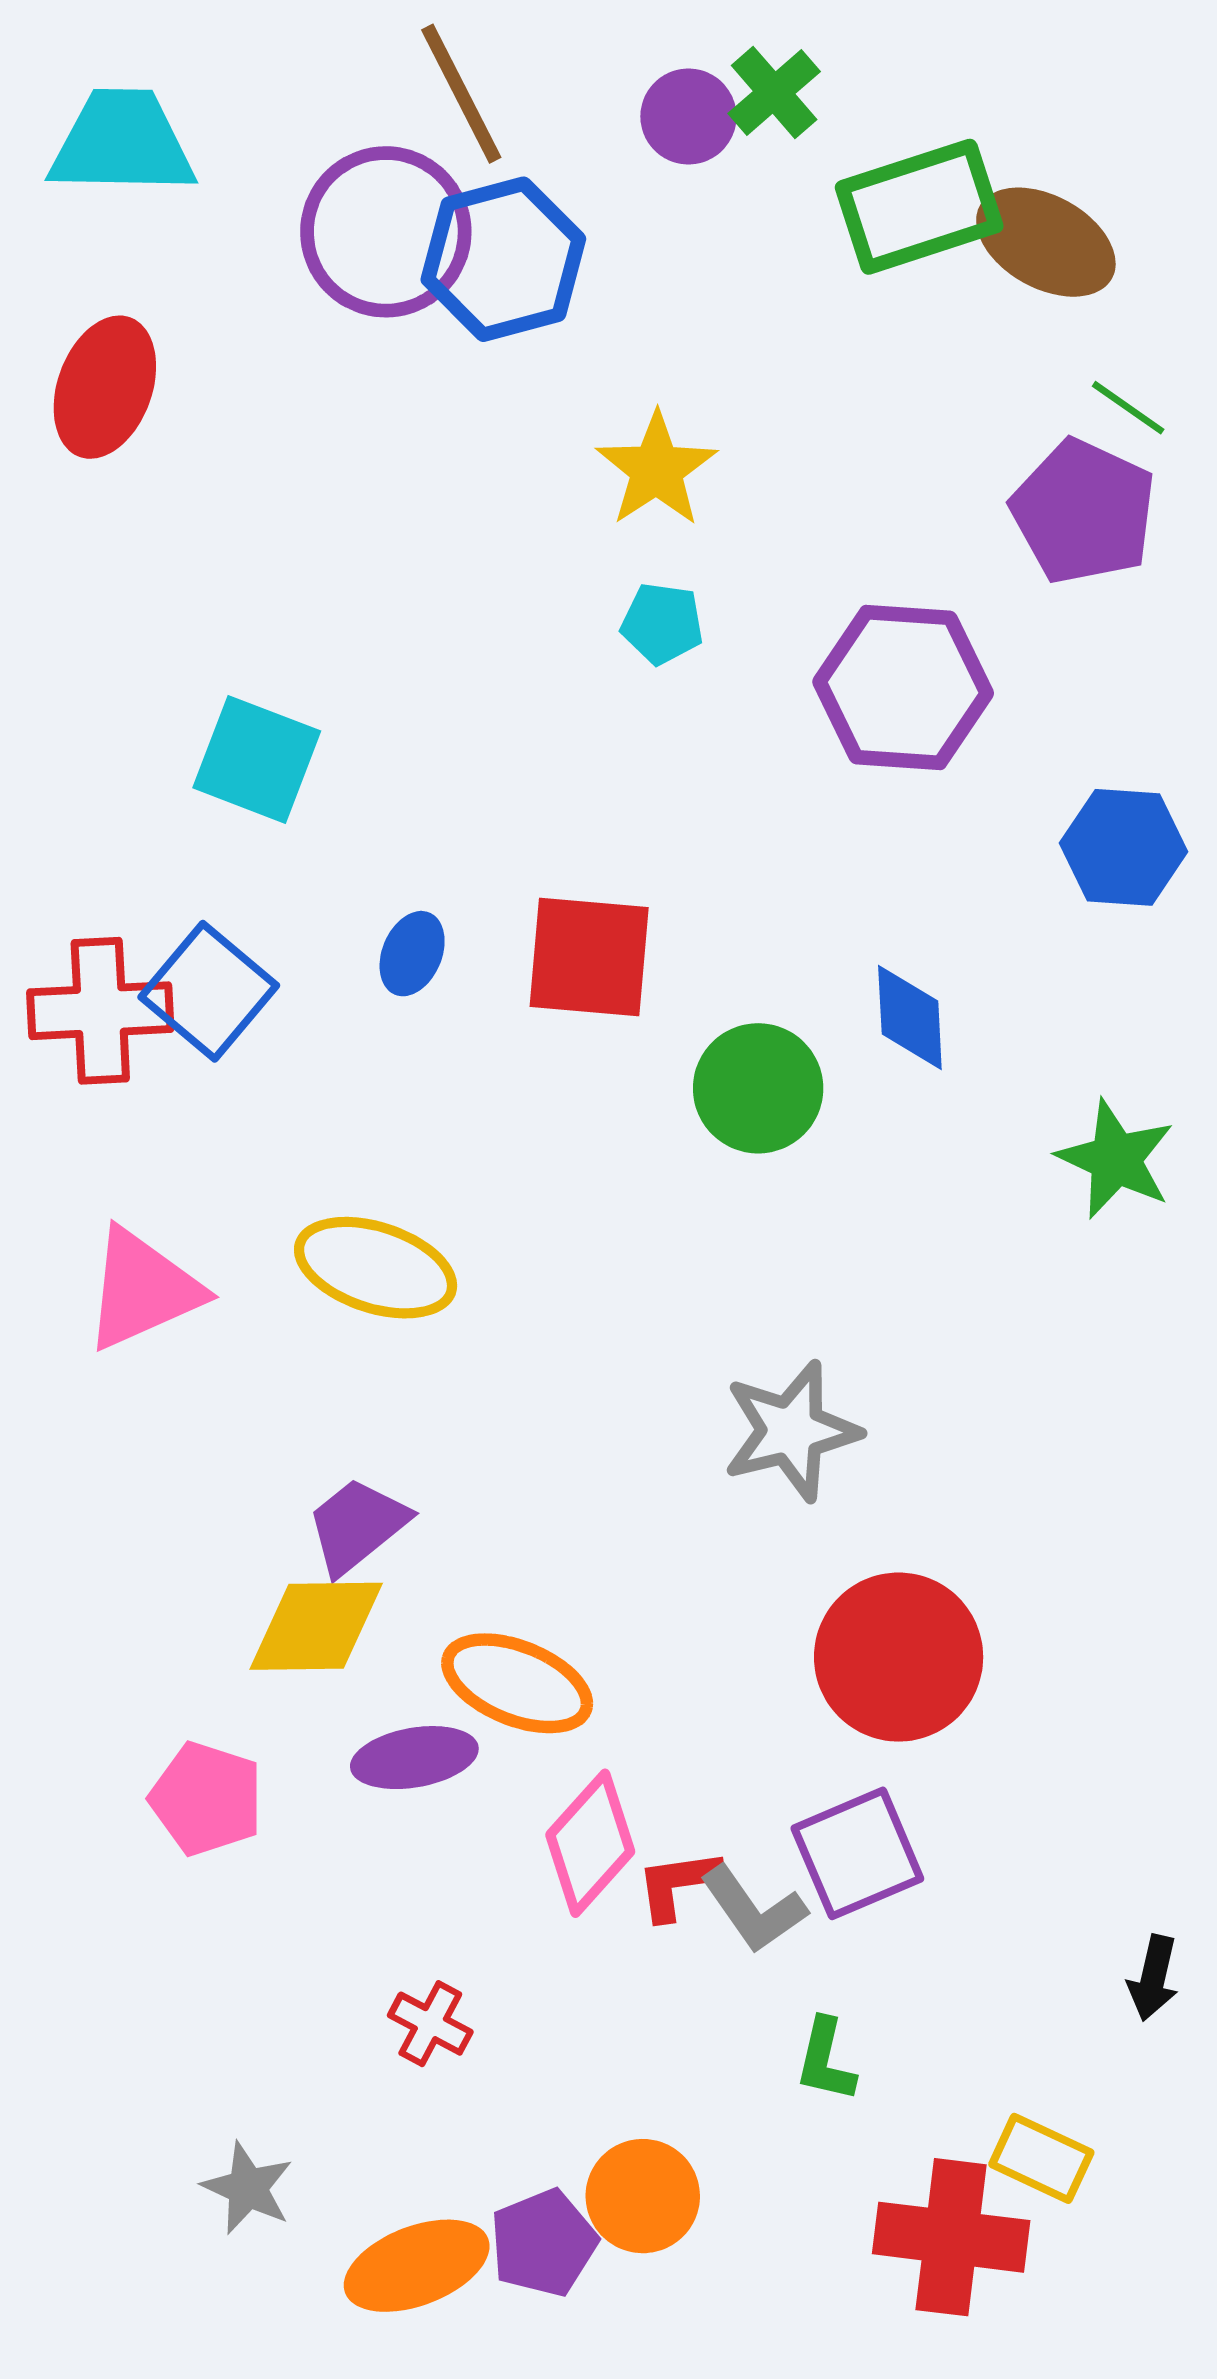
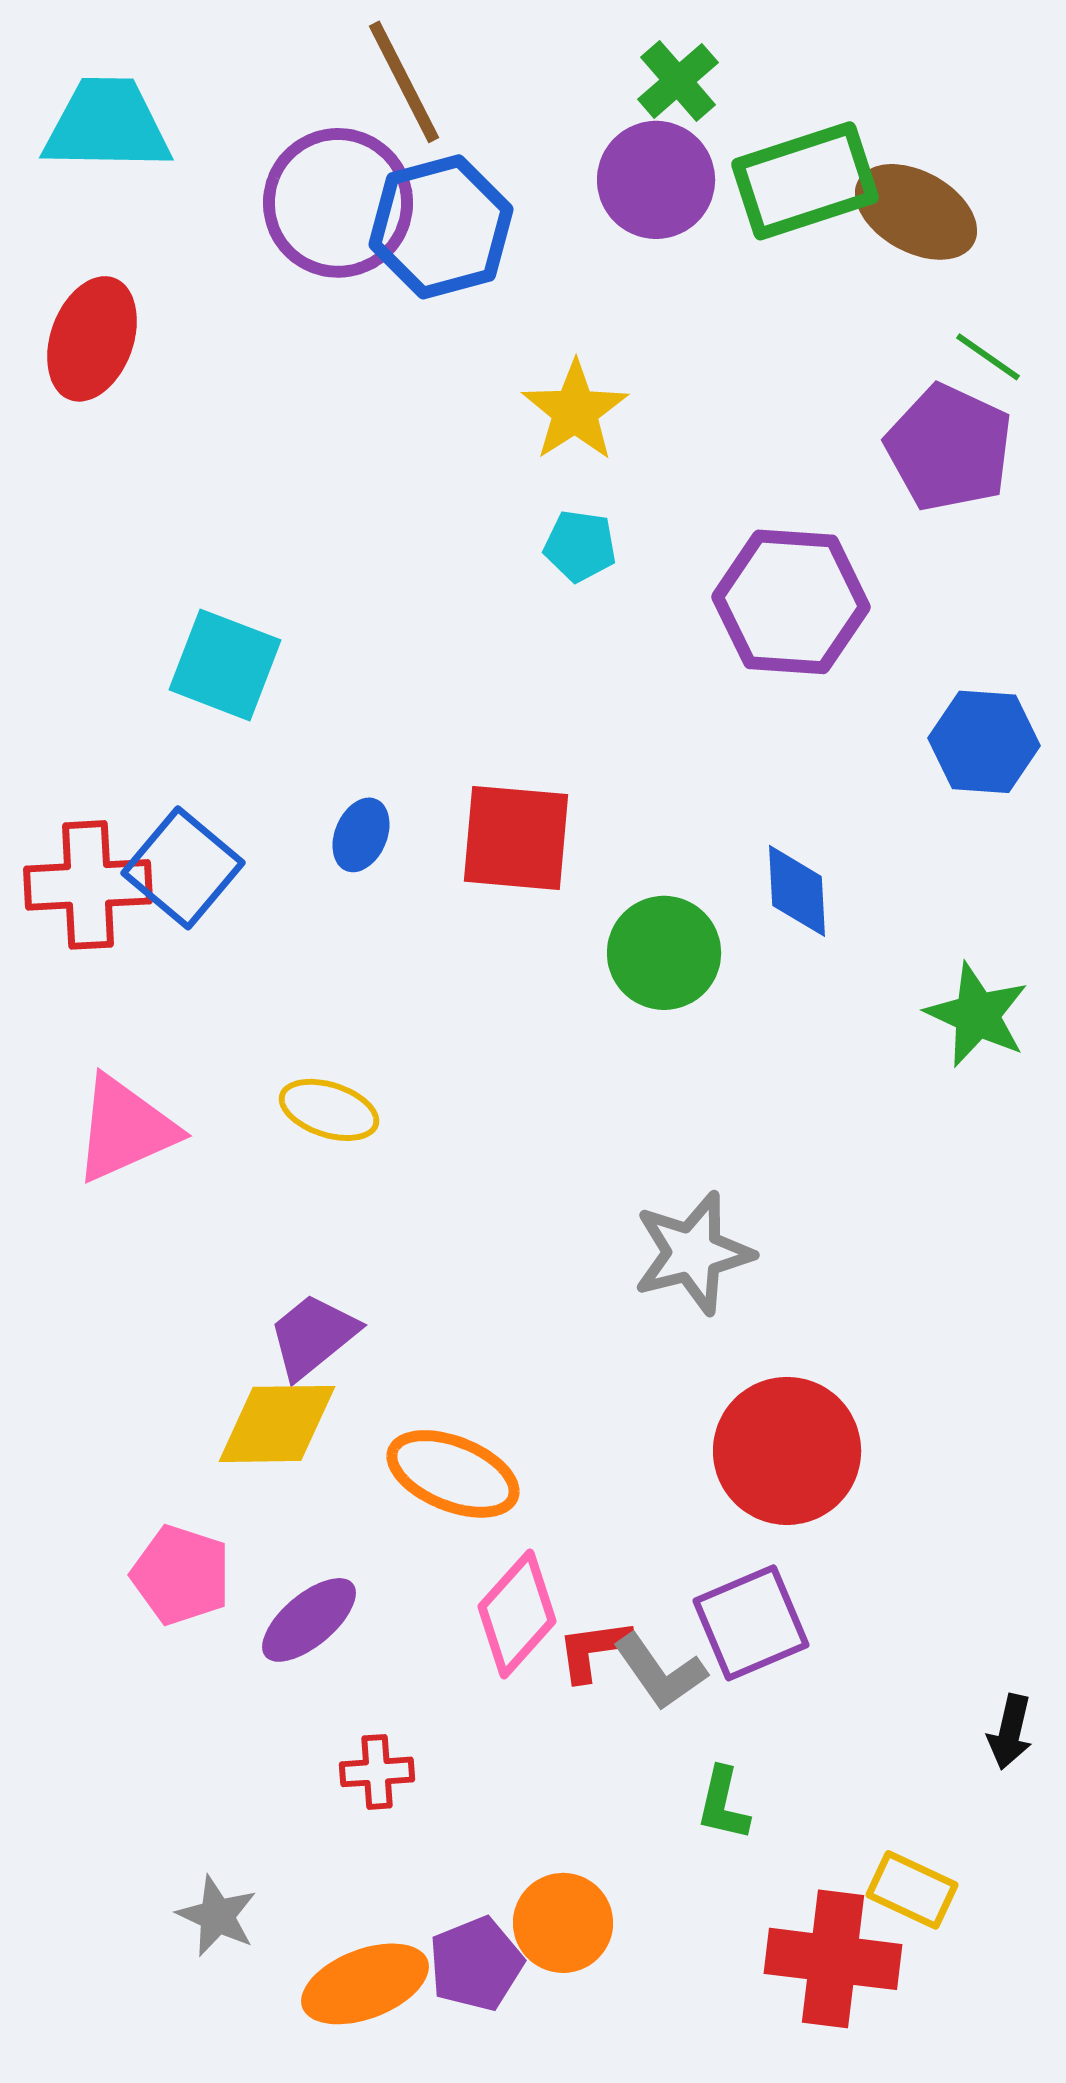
purple circle: (688, 116) -> (656, 180), moved, size x1.4
yellow ellipse: (376, 1268) -> (329, 1110), size x0.7
purple ellipse: (414, 1758) -> (309, 1620), moved, turned -30
red cross: (430, 2024) -> (377, 1772), turned -32

